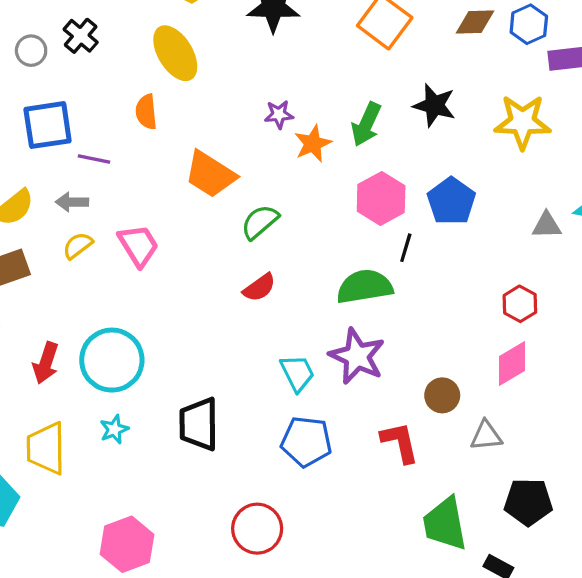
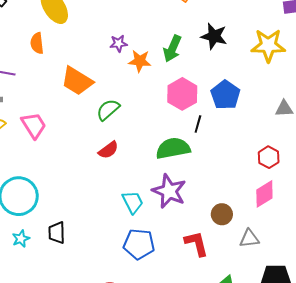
orange star: (313, 144) -> (140, 61), turned 30
black trapezoid: (199, 424) -> (57, 233), moved, size x0.7

